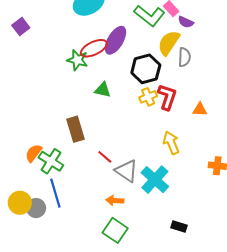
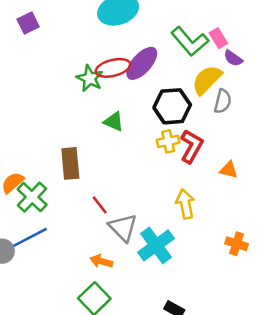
blue line: (55, 193) -> (30, 238), turned 68

